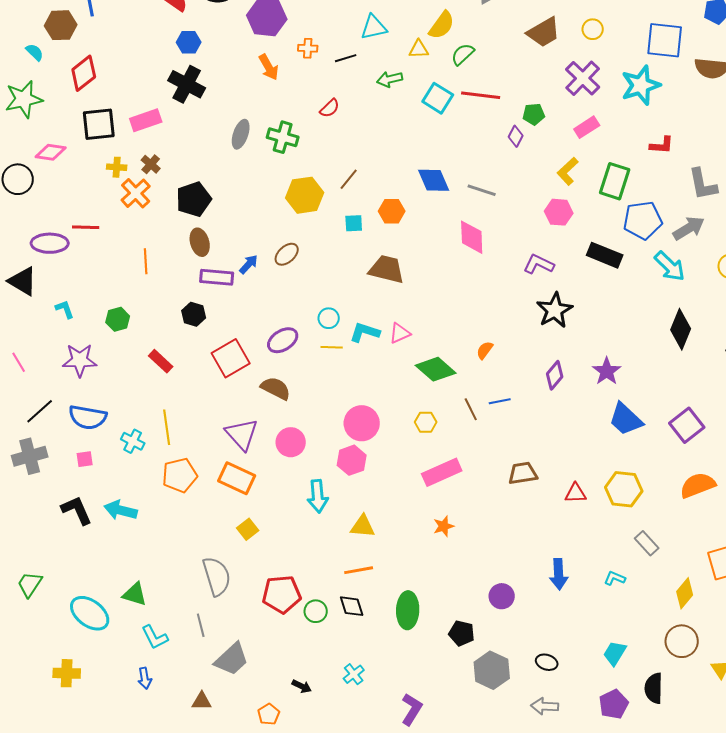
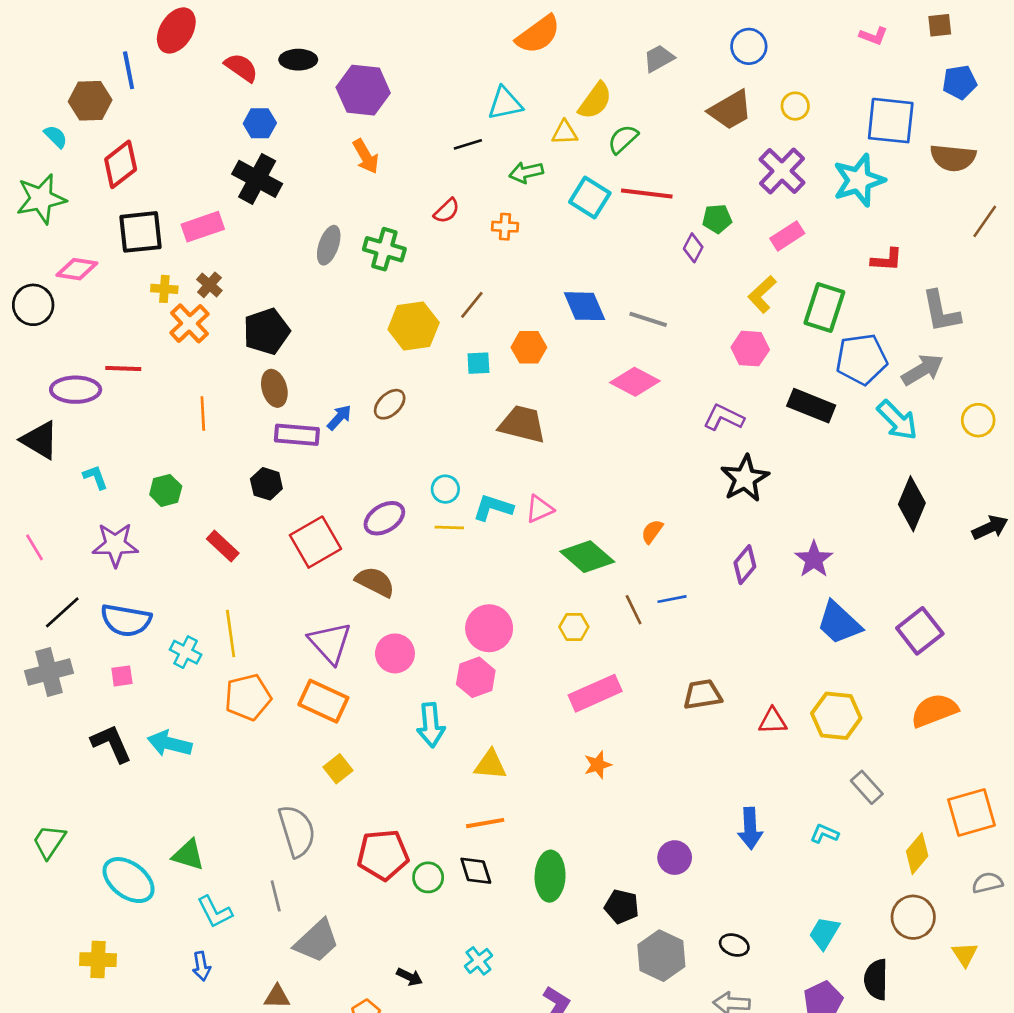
orange cross: (308, 48) -> (505, 227), moved
pink diamond: (472, 237) -> (635, 382), turned -60

